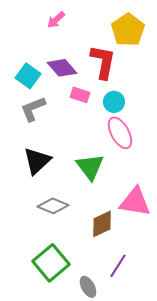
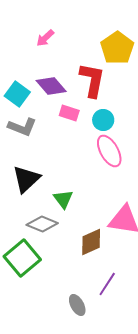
gray L-shape: (33, 109) -> (22, 127), turned -136
green triangle: (90, 167) -> (63, 199), moved, size x0.7
green square: (51, 263) -> (22, 258), moved

